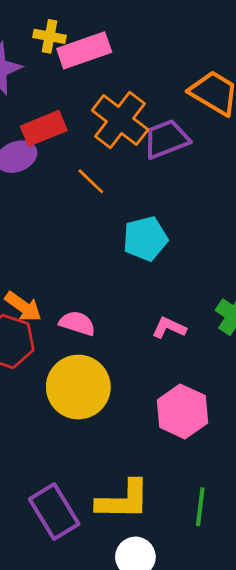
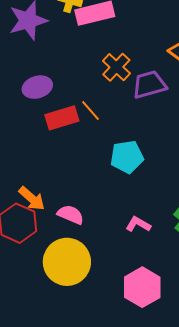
orange cross: (120, 120) -> (116, 67), size x0.7
red rectangle: (44, 128) -> (62, 118), moved

